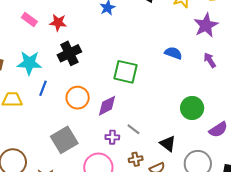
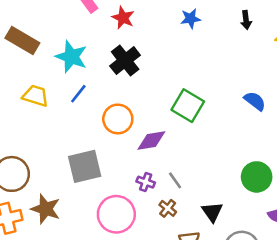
black cross: (69, 53) -> (125, 61), turned -30
brown cross: (136, 159) -> (168, 208), moved, turned 32

